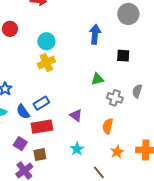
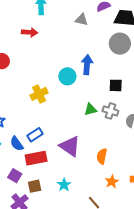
cyan circle: (46, 41) -> (67, 76), moved
gray cross: (115, 98) -> (110, 111), moved
purple triangle: (76, 115) -> (70, 146), size x1.6
cyan star: (77, 149) -> (64, 185), moved

